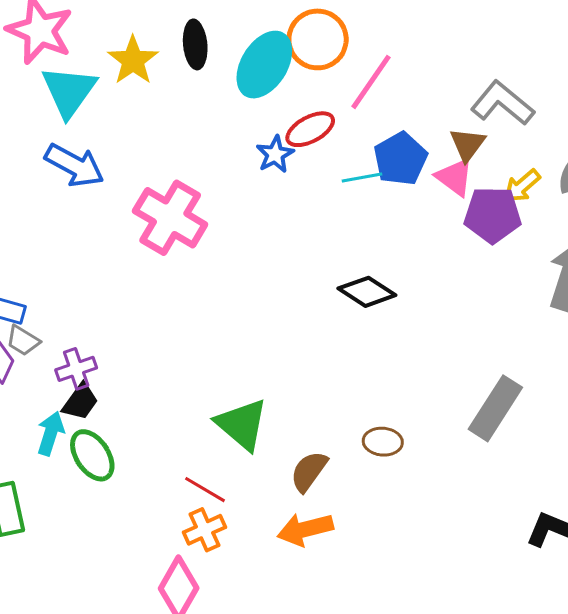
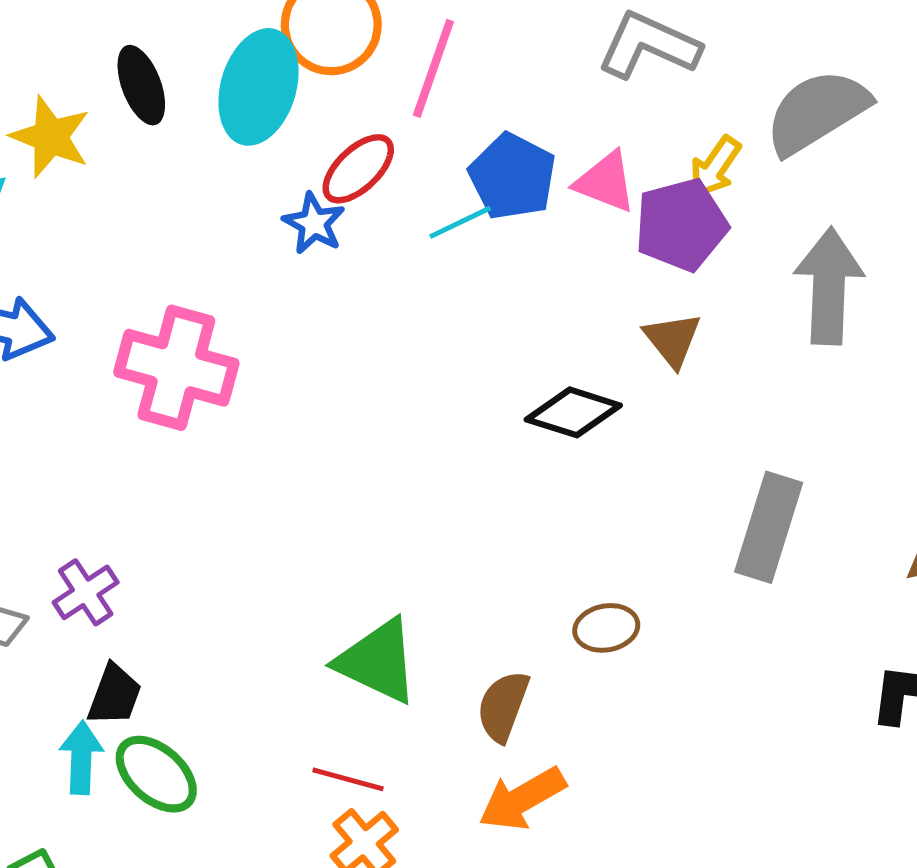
brown triangle: (468, 144) -> (672, 340), moved
black diamond: (367, 292) -> (573, 412), moved
purple cross: (76, 369) -> (86, 592), moved

